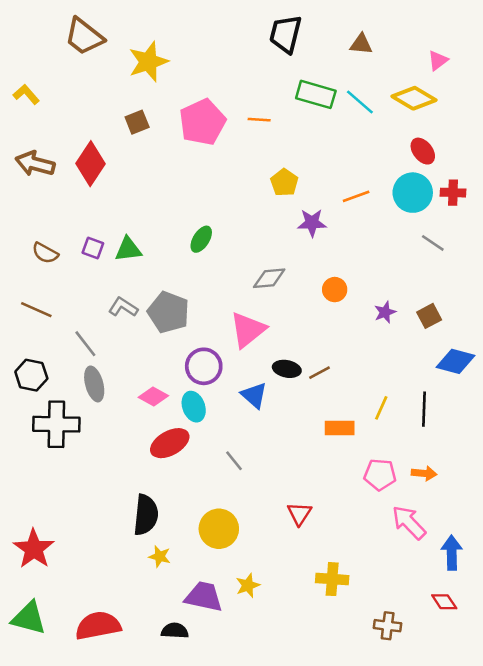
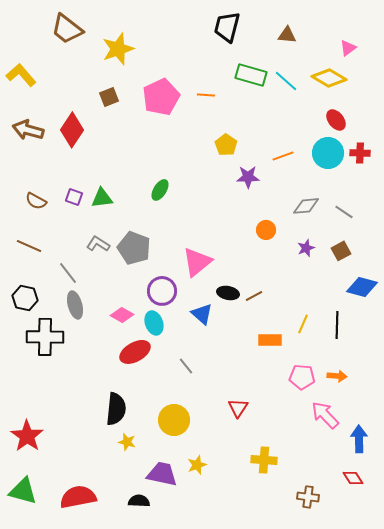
yellow L-shape: (26, 94) -> (21, 75), size x1.4
gray line: (433, 243) -> (344, 212), moved
gray diamond: (269, 278) -> (306, 206), moved

